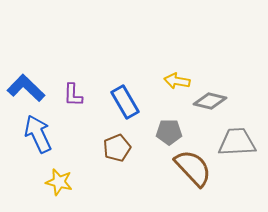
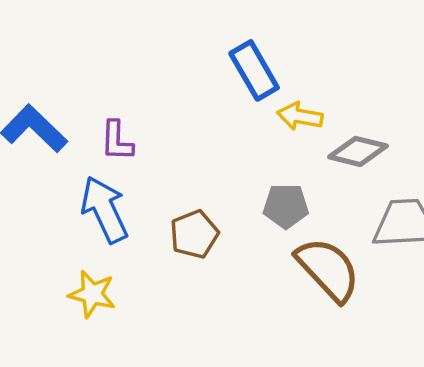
blue rectangle: (125, 102) -> (254, 70), moved
blue arrow: (38, 134) -> (104, 210), moved

